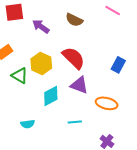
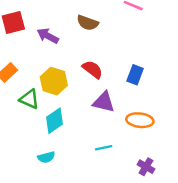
red semicircle: (74, 58) -> (93, 69), size x0.7
blue rectangle: (118, 65) -> (135, 75), moved
cyan diamond: (51, 96) -> (54, 121), moved

